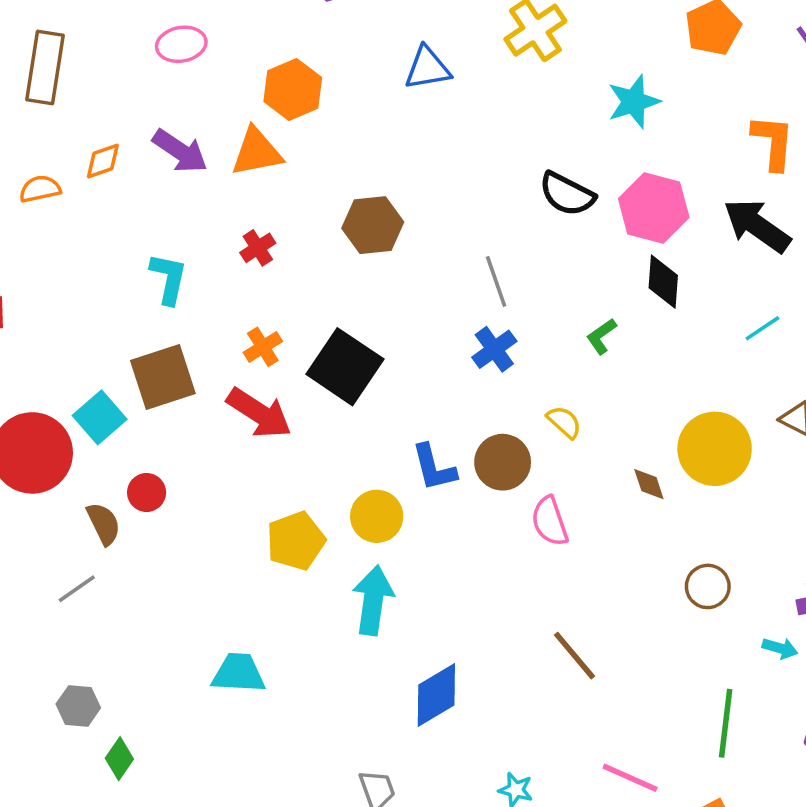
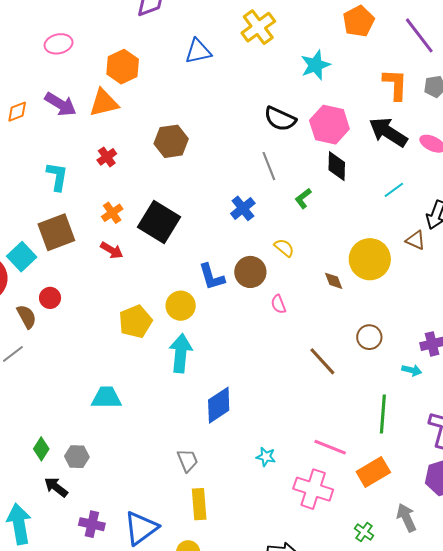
gray line: (496, 281) -> (269, 166), moved
red arrow: (259, 413) -> (112, 250), size x0.6
pink semicircle: (550, 521) -> (278, 304), size x0.7
brown line: (575, 656) -> (322, 361), moved
gray hexagon: (78, 706) -> (77, 457), moved

